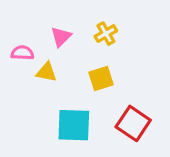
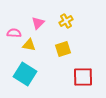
red square: (133, 123) -> (83, 77), turned -35
cyan square: (74, 125) -> (25, 74), moved, turned 30

